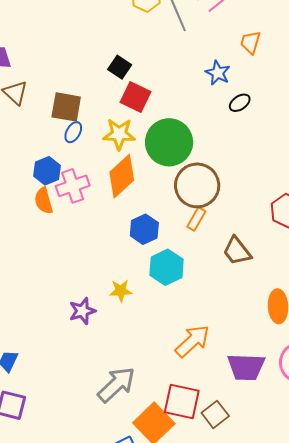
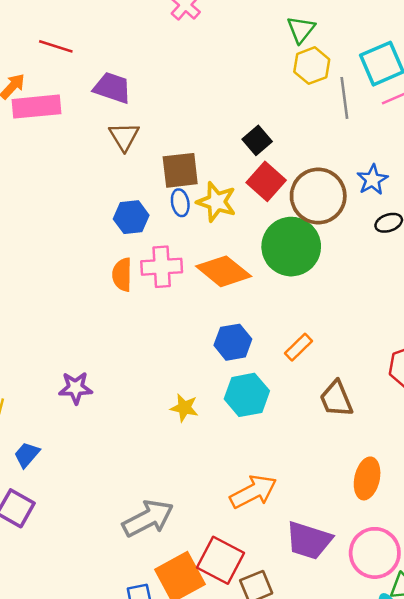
brown square: (66, 107) -> (180, 170), turned -32
blue ellipse: (73, 132) -> (180, 203), turned -55
yellow star: (119, 134) -> (216, 202), moved
blue hexagon: (47, 171) -> (131, 217), moved
orange diamond: (122, 176) -> (224, 271), turned 66
brown circle: (197, 185) -> (318, 196), moved
purple star: (82, 311) -> (76, 388), moved

